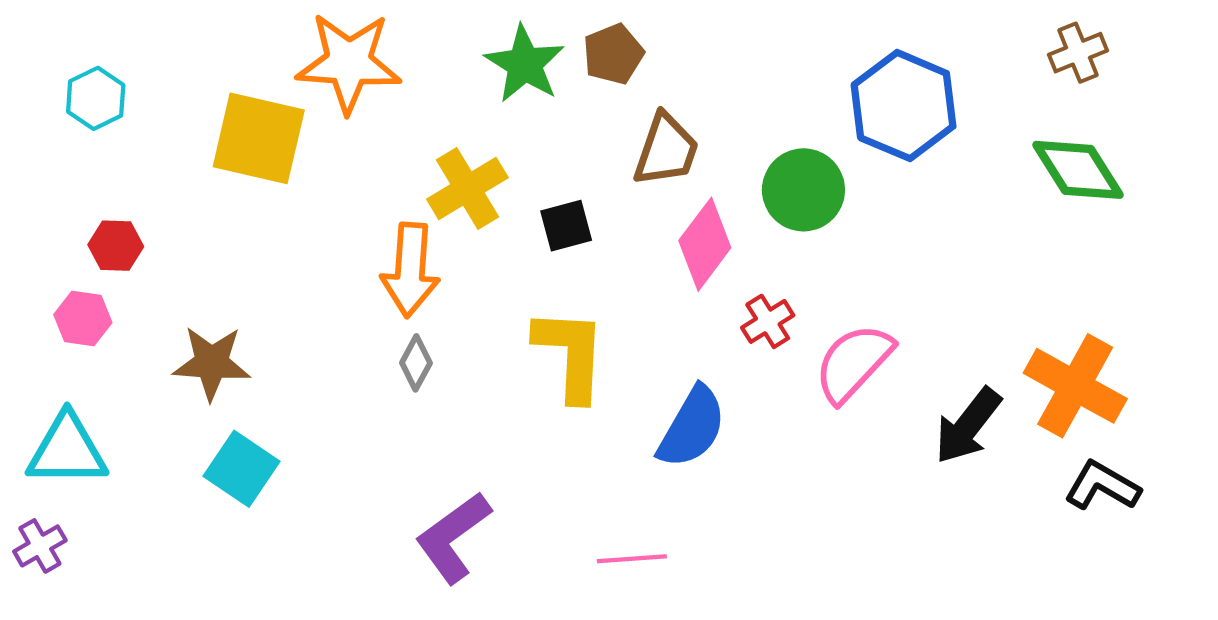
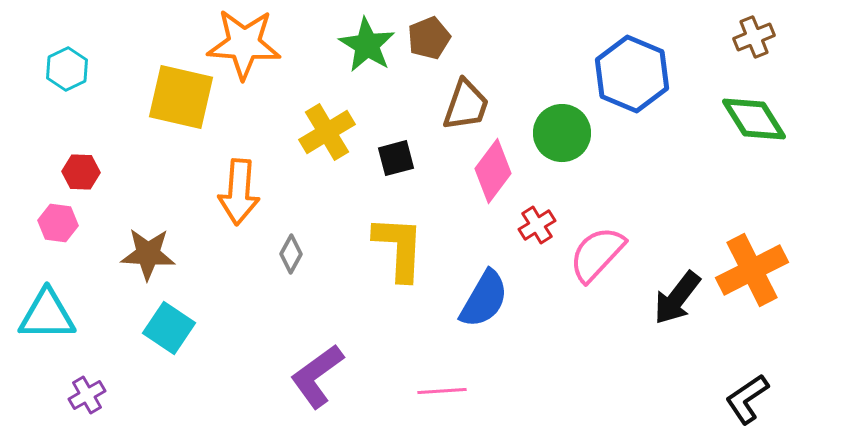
orange arrow: (410, 270) -> (239, 192), moved
orange cross: (1075, 386) -> (752, 270), turned 34
black L-shape: (1102, 486) -> (747, 399), moved, turned -64
purple cross: (40, 546) -> (87, 395), moved

